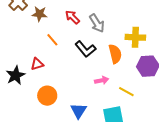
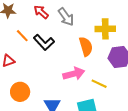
black L-shape: (85, 49) -> (44, 42), moved
pink arrow: (102, 80) -> (74, 74), size x1.5

